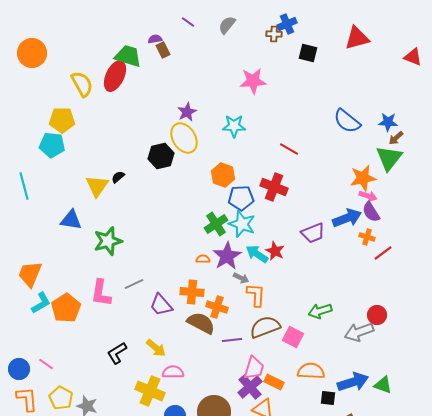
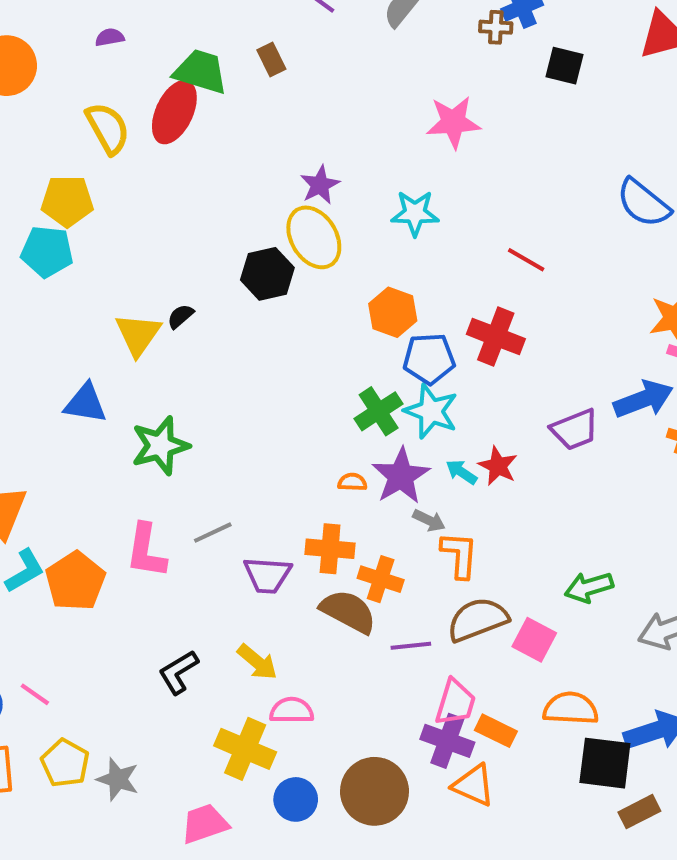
purple semicircle: (155, 39) -> (110, 37), moved
cyan arrow: (257, 254) -> (461, 472), size x0.7
purple trapezoid: (161, 305) -> (267, 575), turned -45
purple cross: (250, 387) -> (447, 741), turned -30
black square: (328, 398) -> (605, 763), size x1.8

